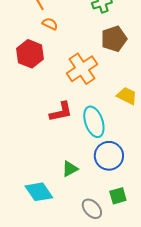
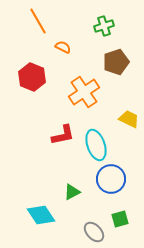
orange semicircle: (50, 24) -> (63, 47), moved

